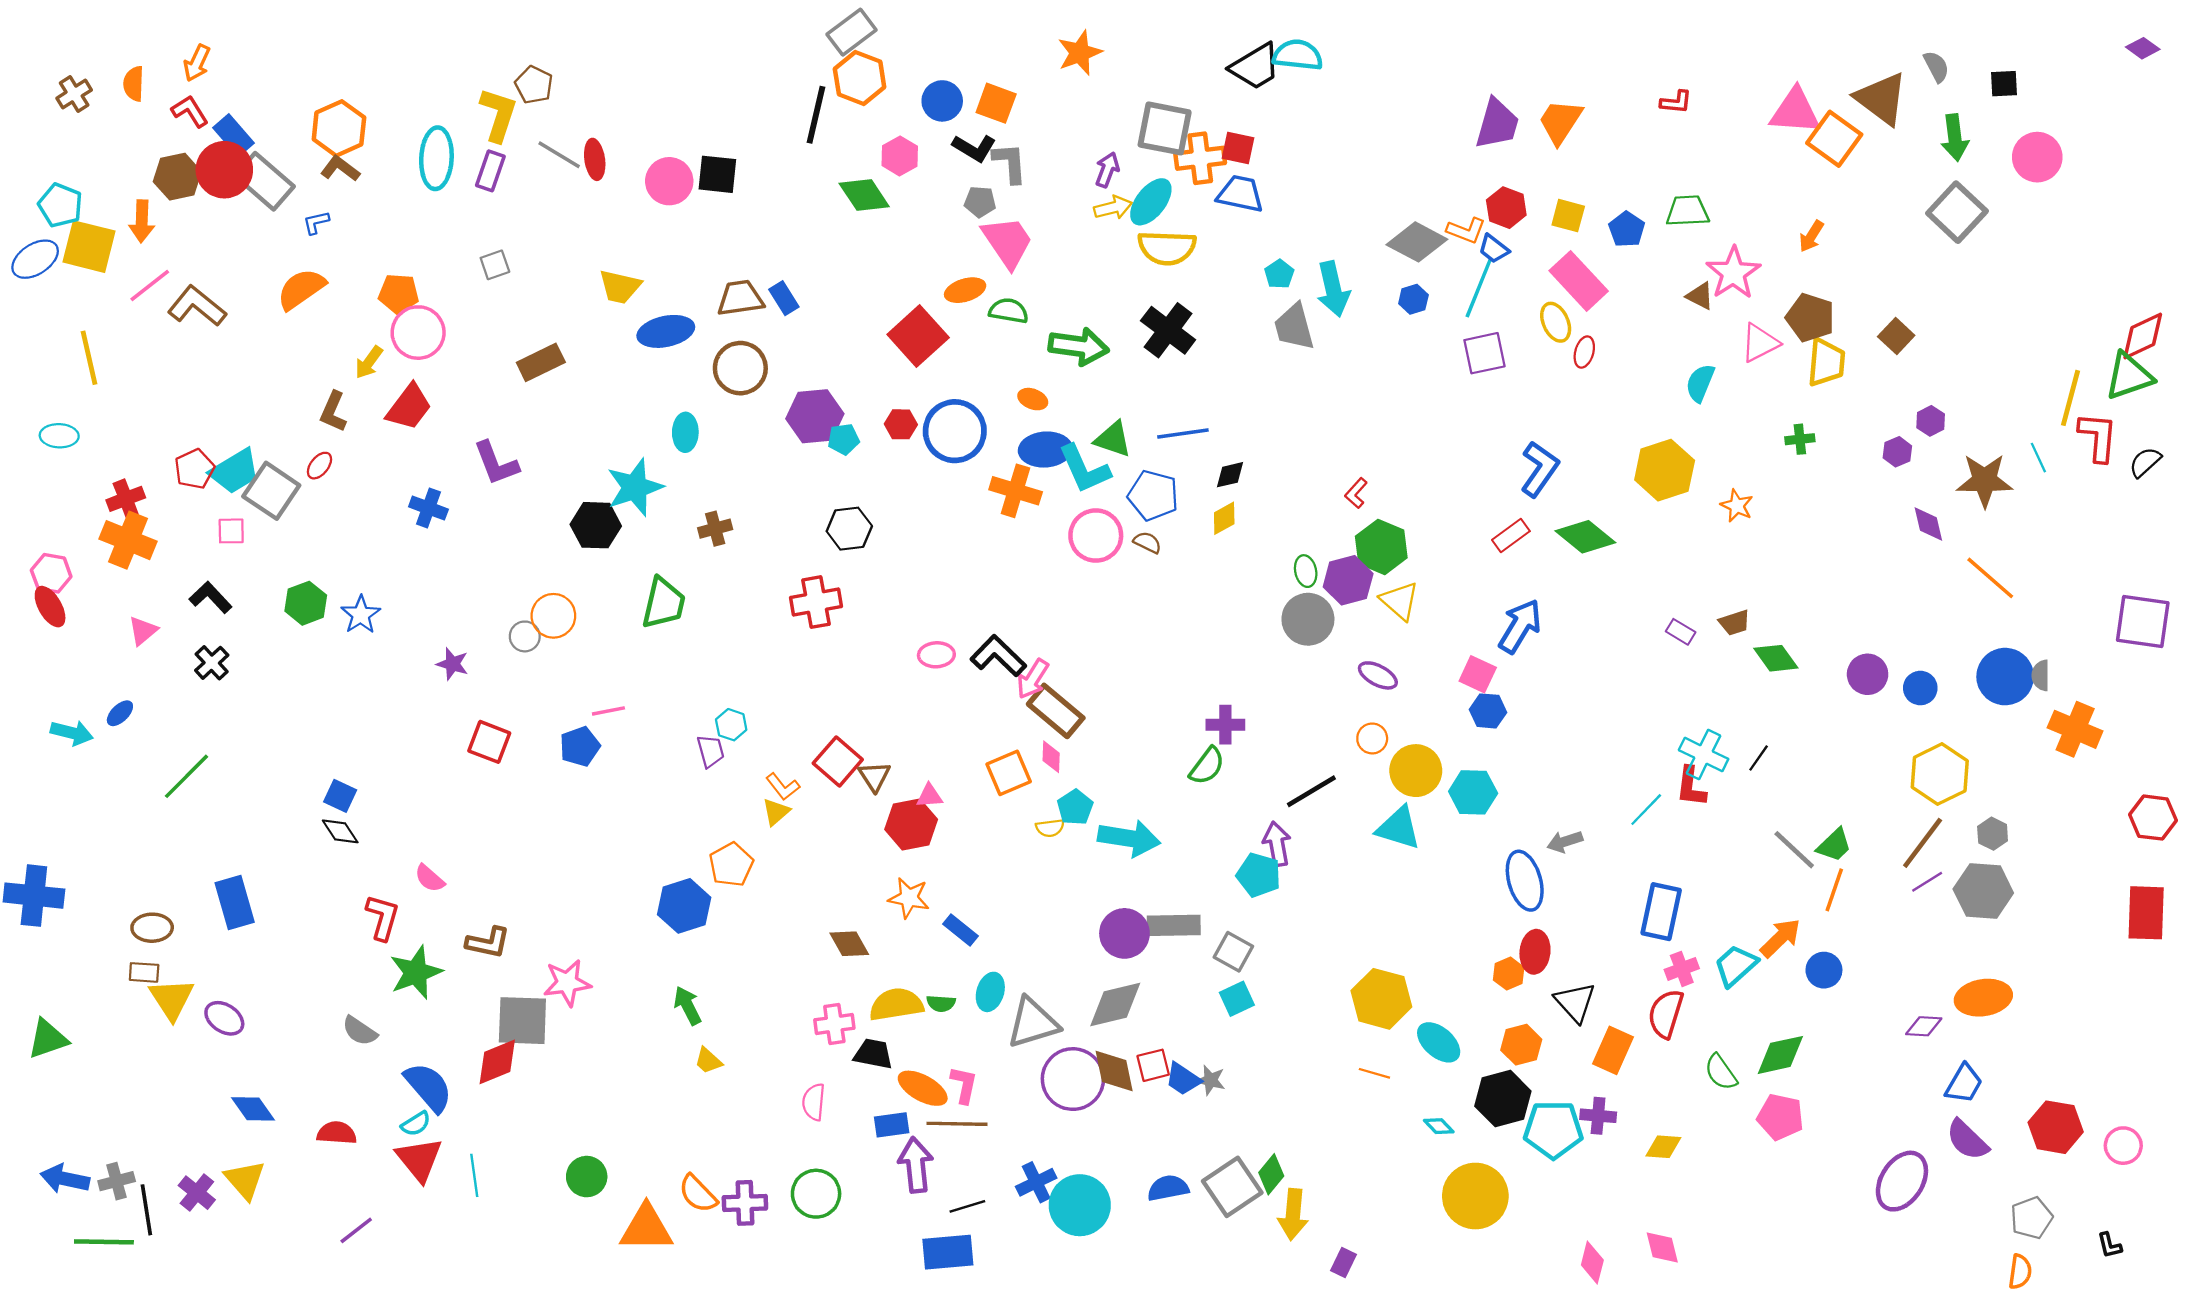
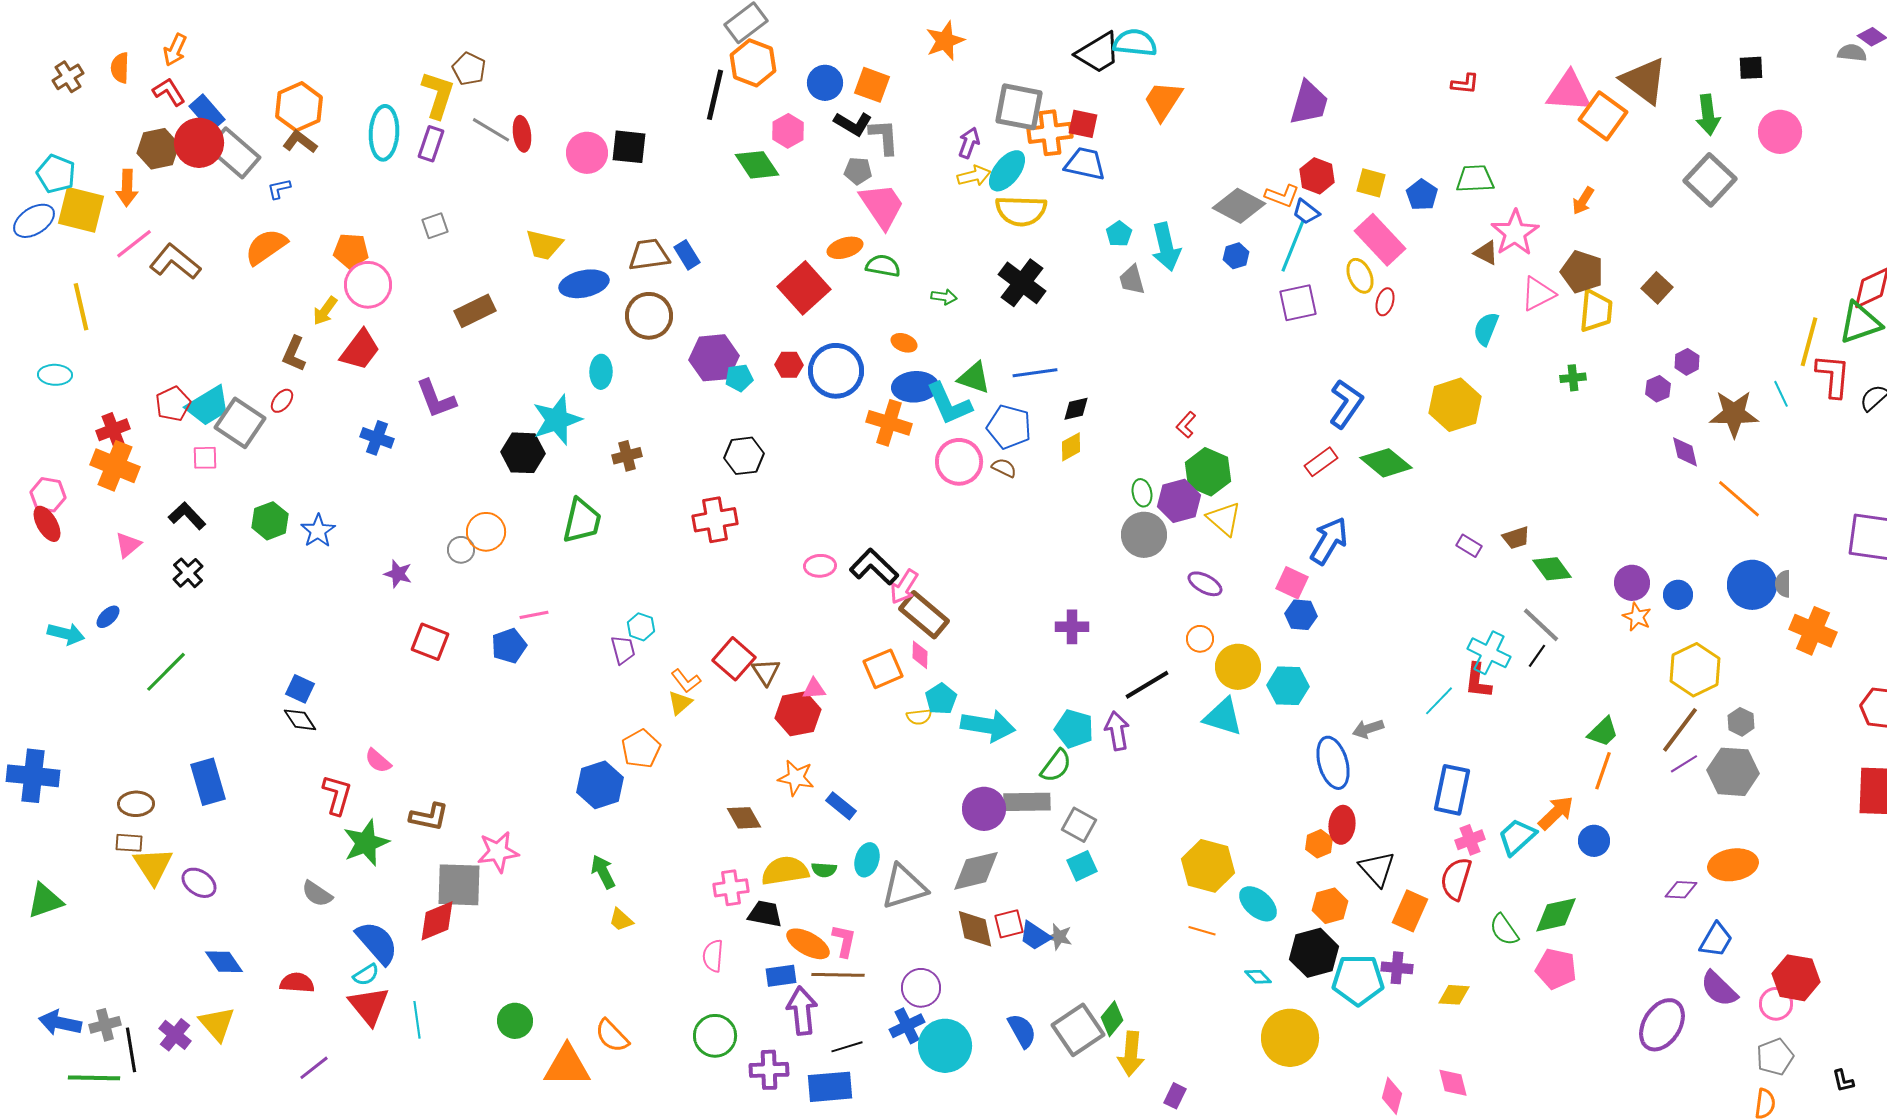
gray semicircle: (1936, 67) -> (1852, 53), moved, turned -56
orange trapezoid: (1560, 122) -> (1163, 101), moved
gray trapezoid: (1294, 327) -> (1132, 280), size x0.7
green arrow: (1079, 346) -> (944, 297), size x0.5
orange star: (1737, 506) -> (1637, 617), moved
green semicircle: (1207, 766) -> (1056, 766), moved
gray line: (1794, 850) -> (1541, 625), moved
cyan pentagon: (1259, 875) -> (1074, 729), moved
purple circle: (1073, 1079) -> (921, 988), moved, size x0.7
pink circle: (2123, 1146) -> (1776, 1004), moved
blue semicircle: (1168, 1188) -> (1022, 1031), turned 72
purple cross: (745, 1203) -> (769, 1070), moved

